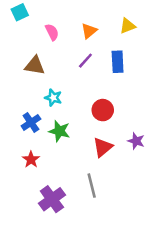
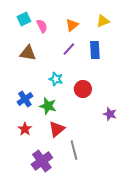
cyan square: (20, 12) -> (24, 19), moved
cyan star: (53, 98) -> (56, 79), moved
red triangle: (103, 147) -> (57, 129), moved

